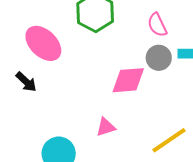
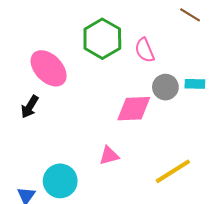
pink semicircle: (157, 25) -> (145, 50), moved
black arrow: (26, 82) -> (30, 107), turned 75

